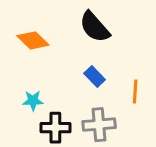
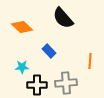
blue rectangle: (95, 77) -> (49, 51), moved

